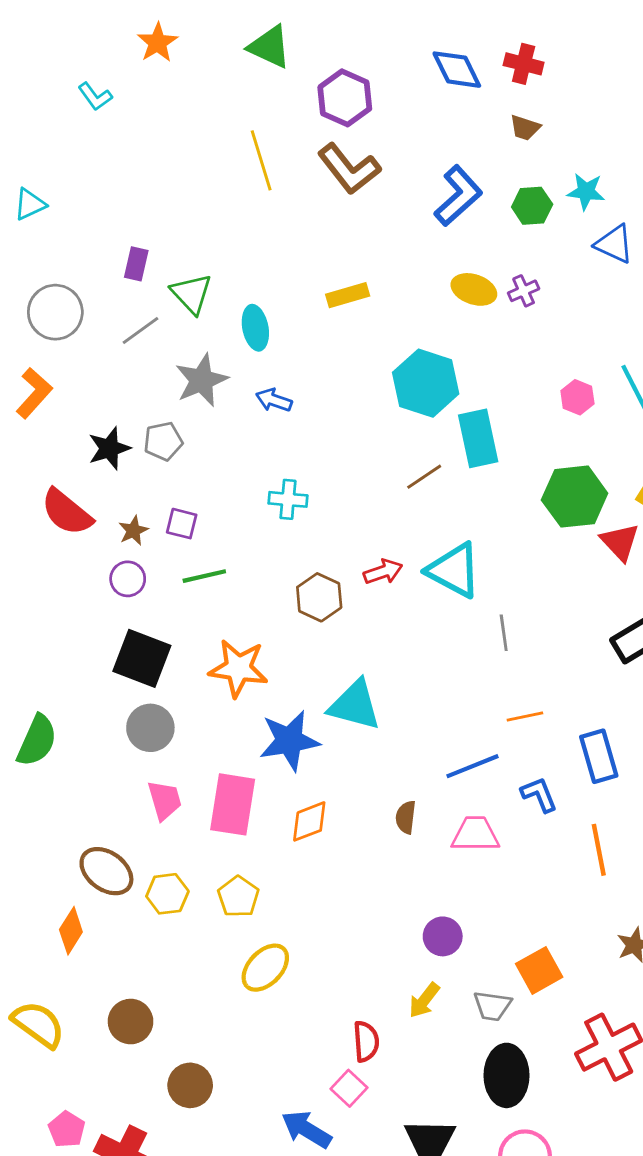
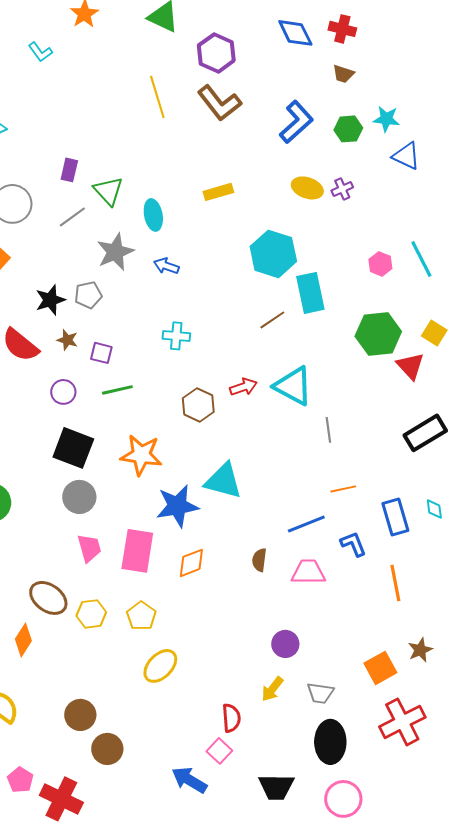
brown star: (133, 531) -> (67, 340), moved, turned -30
orange square: (539, 970) -> (380, 668), moved
brown circle: (131, 1022) -> (80, 715), moved

